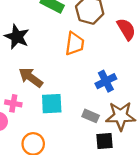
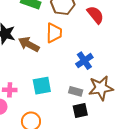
brown arrow: (31, 77) -> (29, 44), moved
black square: (105, 141) -> (80, 110), moved

